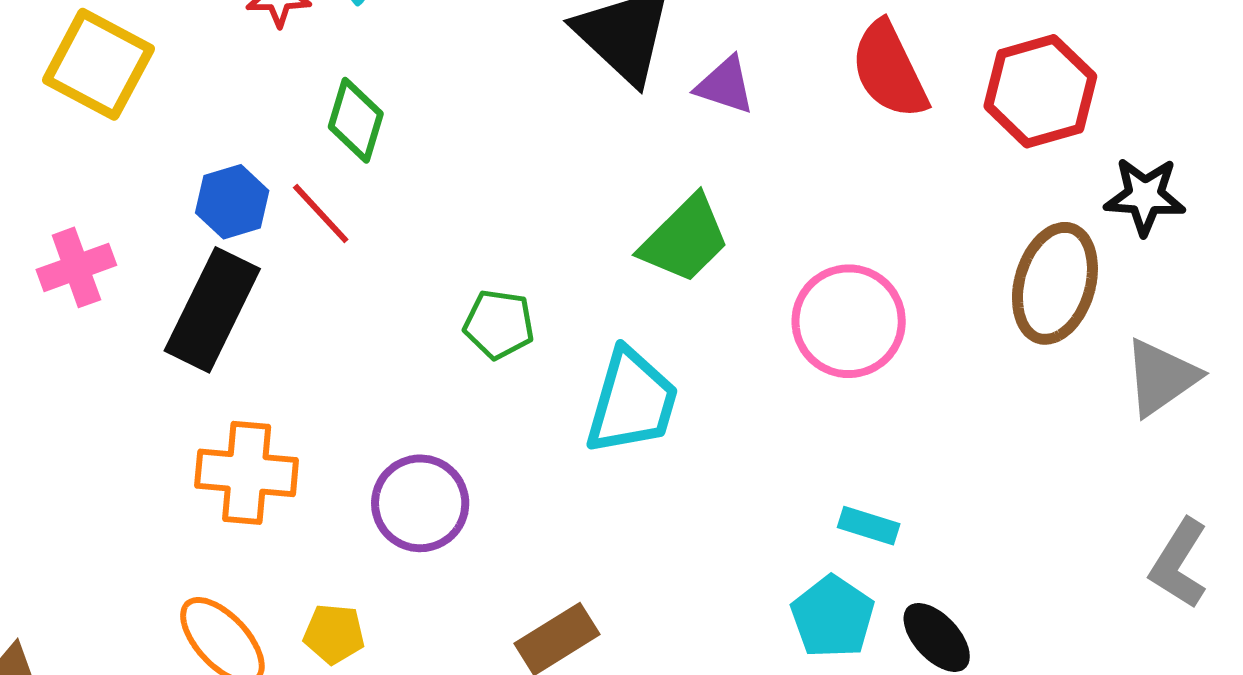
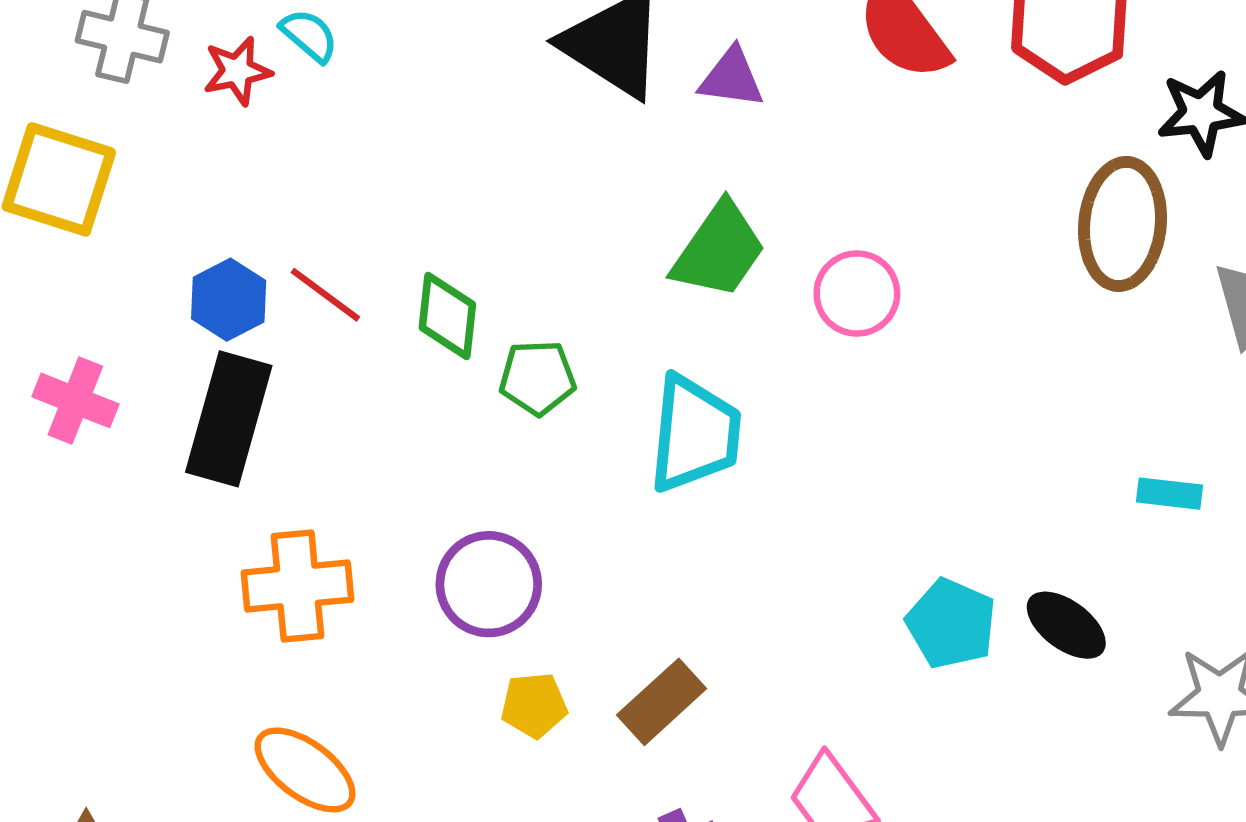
green diamond: (356, 120) -> (447, 316), moved
pink cross: (76, 267) -> (75, 400), turned -38
pink circle: (849, 321) -> (857, 293), moved, size x0.7
cyan rectangle: (869, 526) -> (1170, 494), moved
yellow pentagon: (334, 634) -> (534, 705), moved

